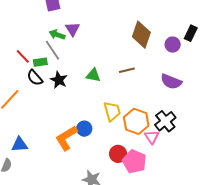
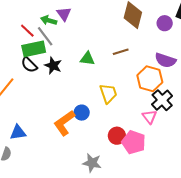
red line: (23, 56) -> (27, 31), moved
green rectangle: (40, 62) -> (34, 49), size x1.6
orange hexagon: (136, 121) -> (150, 79), moved

